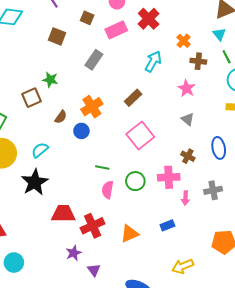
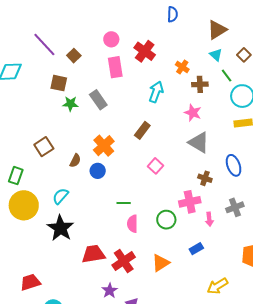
brown square: (87, 18) -> (74, 56), moved, turned 32
pink rectangle: (116, 30) -> (115, 67), turned -65
gray rectangle: (94, 60) -> (98, 100), turned -60
green star: (50, 80) -> (70, 104), moved
gray triangle: (188, 119) -> (199, 142), size x1.6
pink square: (140, 136) -> (156, 166), size x0.6
green circle: (135, 181) -> (166, 220), moved

